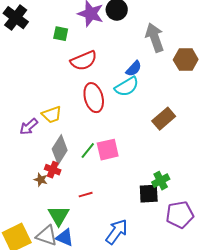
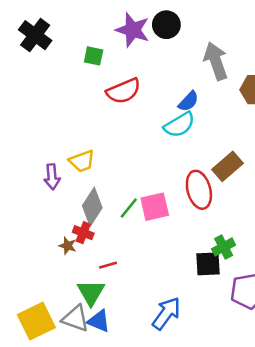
red ellipse: (94, 98) -> (199, 190), moved
purple arrow: (29, 127) -> (52, 177), turned -54
red line: (86, 195) -> (108, 265), moved

